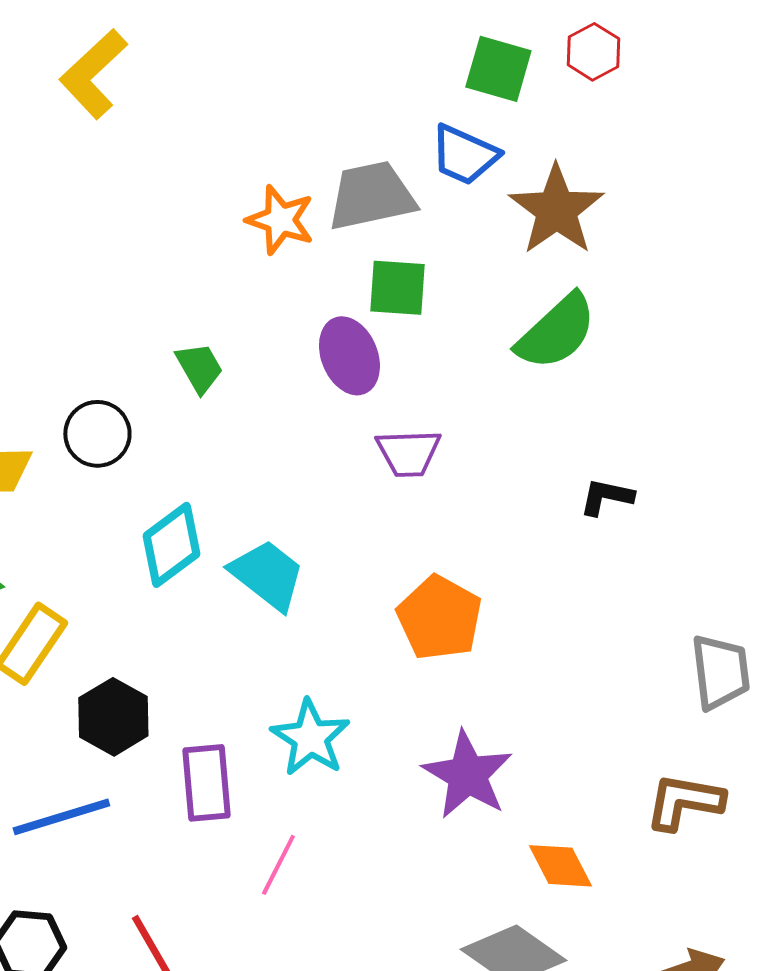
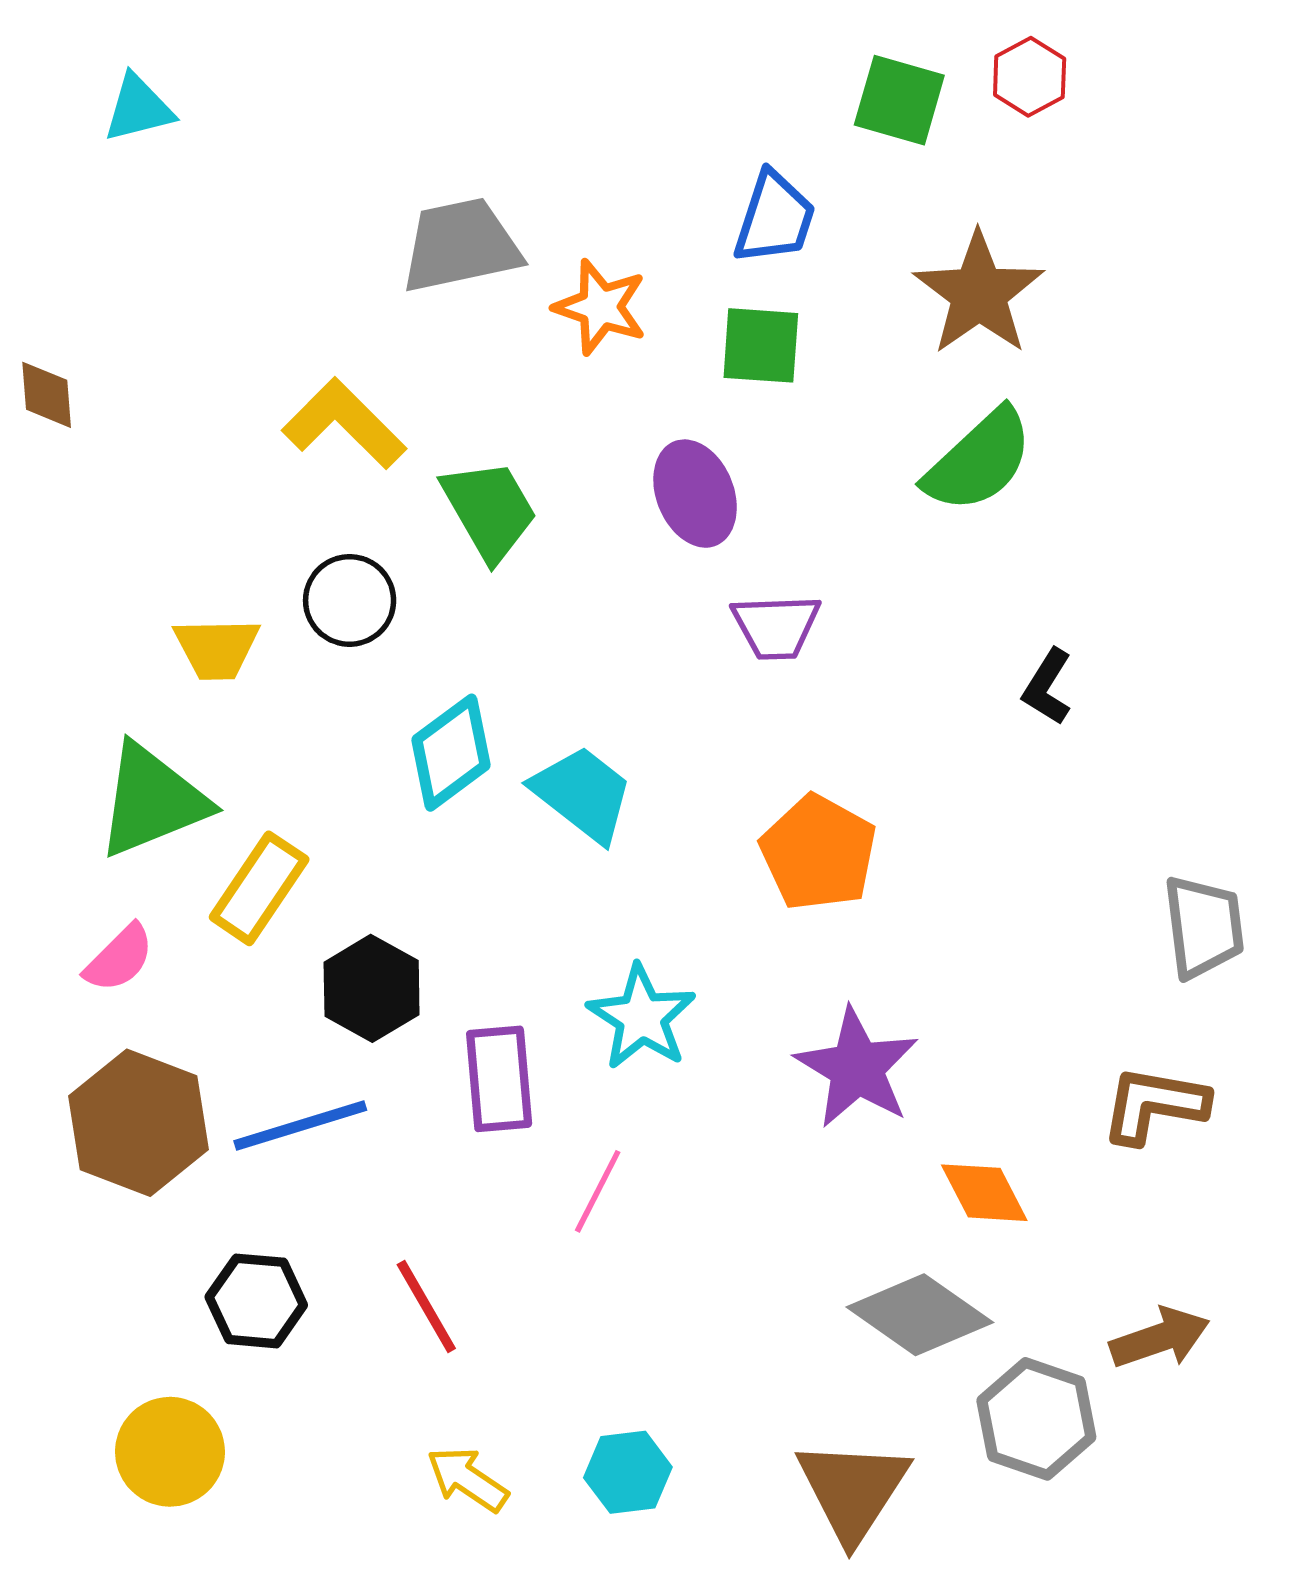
yellow L-shape: (93, 74) -> (344, 424), moved, turned 88
blue trapezoid: (464, 155) -> (775, 218), moved, turned -96
gray trapezoid: (371, 196) -> (461, 245), moved
green square: (397, 288) -> (761, 345), moved
green trapezoid: (199, 368) -> (489, 510), size x1.5
black L-shape: (606, 497) -> (1047, 687), turned -70

